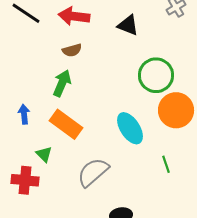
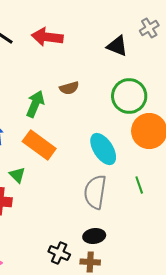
black triangle: (128, 25) -> (117, 46), moved
brown semicircle: (72, 50) -> (69, 88), moved
gray semicircle: (93, 172) -> (95, 192), moved, turned -40

